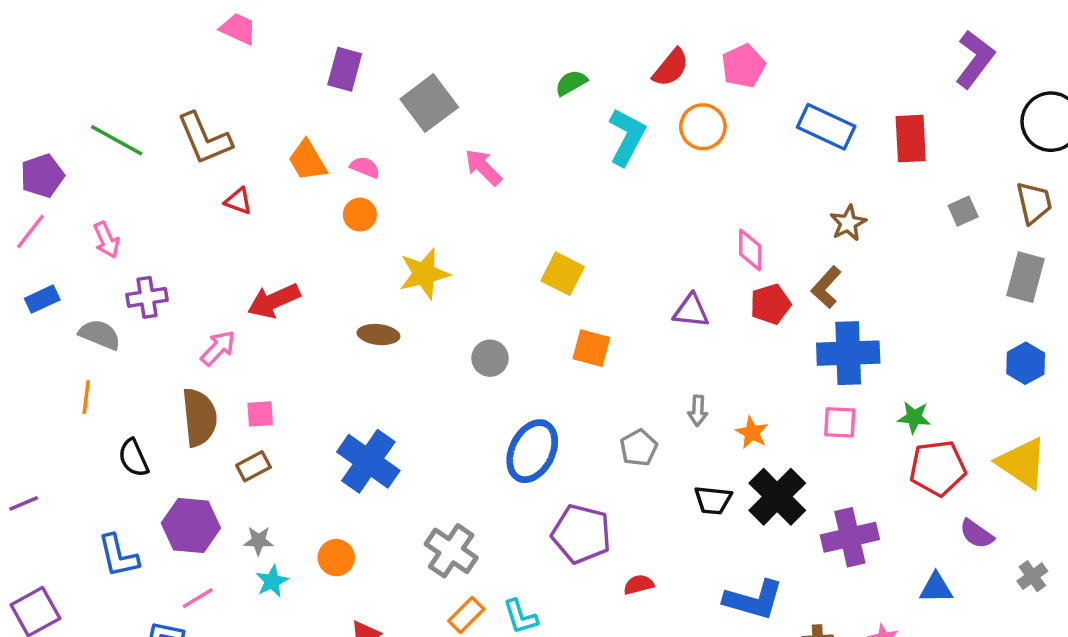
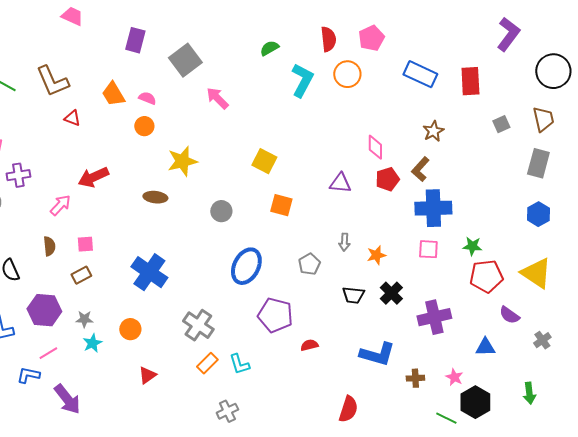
red semicircle: (671, 68) -> (328, 39), turned -45
brown semicircle: (199, 417) -> (49, 246), size x0.6
orange star: (752, 433) -> (376, 255), turned 30
black cross: (777, 497) -> (391, 293), size x0.7

